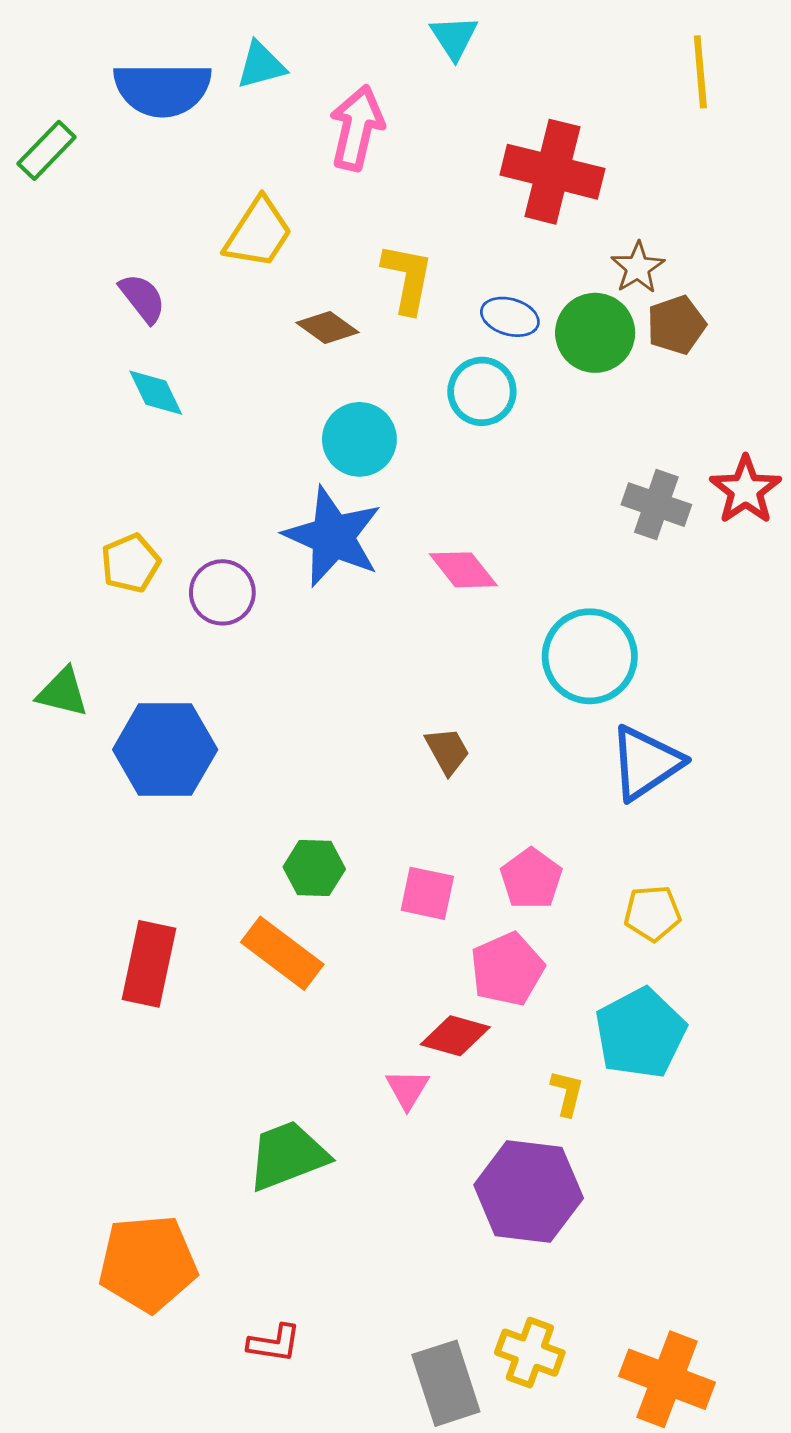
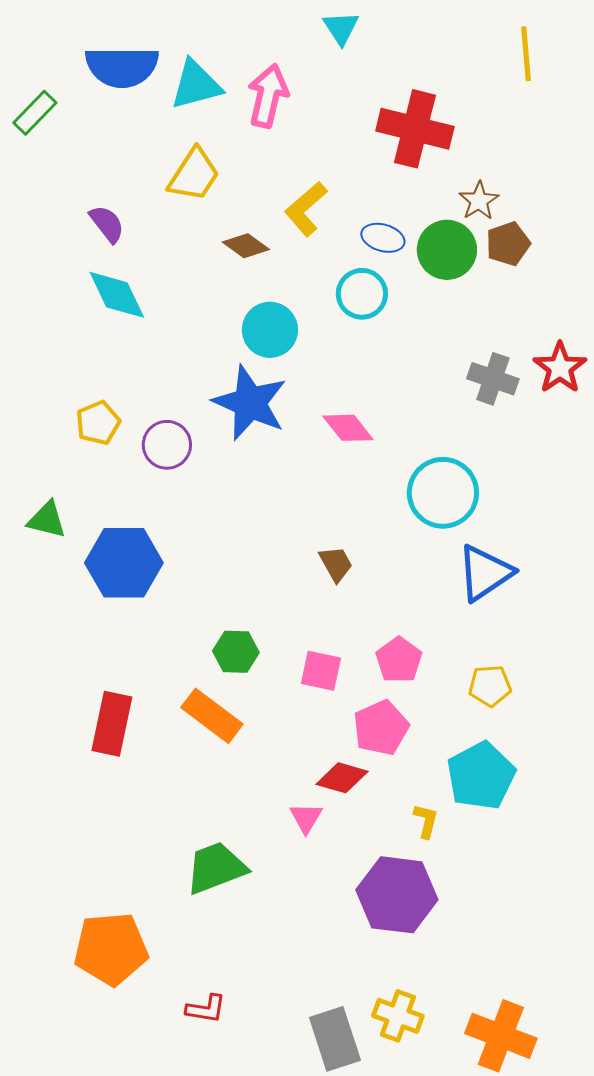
cyan triangle: (261, 65) -> (196, 85), moved, size x1.4
yellow L-shape: (407, 278) -> (306, 209), turned -142
cyan diamond: (156, 393) -> (117, 295), size x1.4

